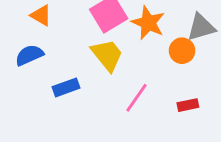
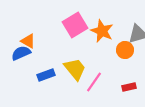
orange triangle: (41, 15) -> (28, 41), moved
yellow trapezoid: (107, 55) -> (75, 69), moved

